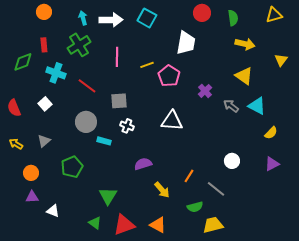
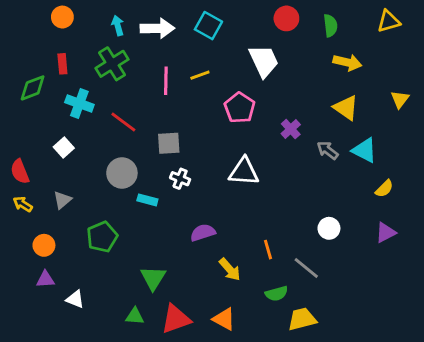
white trapezoid: (186, 43) -> (264, 61), turned -35
yellow triangle: (281, 60) -> (400, 99), moved
yellow line: (147, 65) -> (200, 75), moved
red semicircle: (14, 108) -> (20, 172), moved
orange line: (189, 176) -> (268, 250), turned -48
green triangle: (95, 223) -> (135, 316), turned -32

